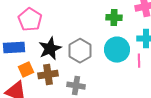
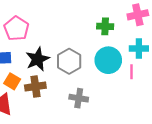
orange square: (26, 70) -> (12, 81), turned -35
gray cross: (76, 86) -> (79, 98), moved

